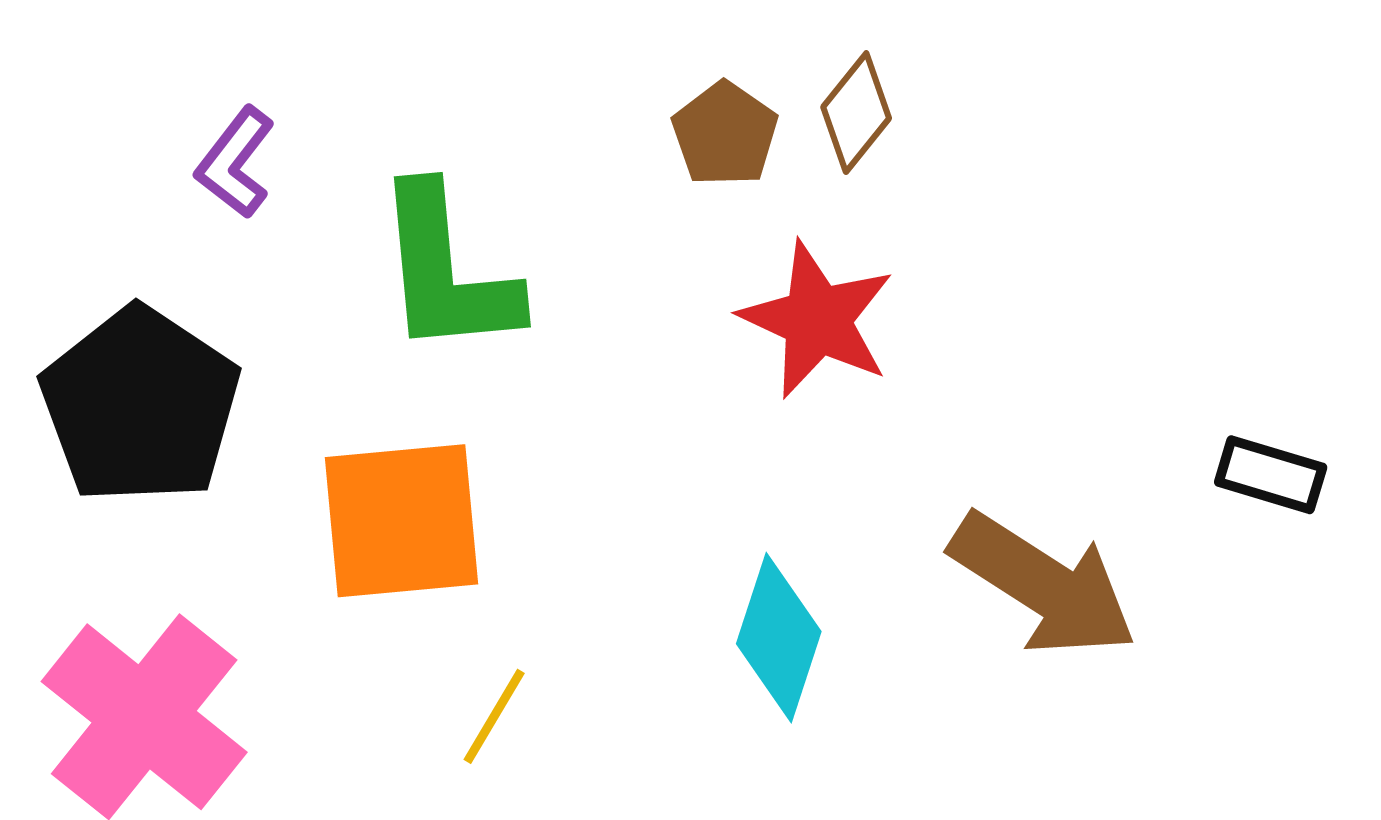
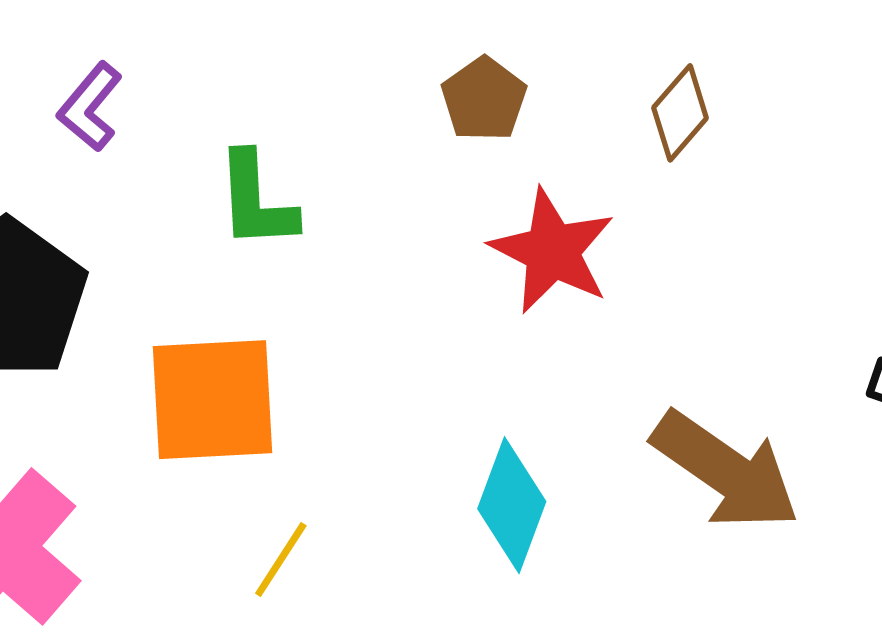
brown diamond: (856, 113) -> (680, 113), moved
green L-shape: (446, 271) -> (256, 201), size x0.7

